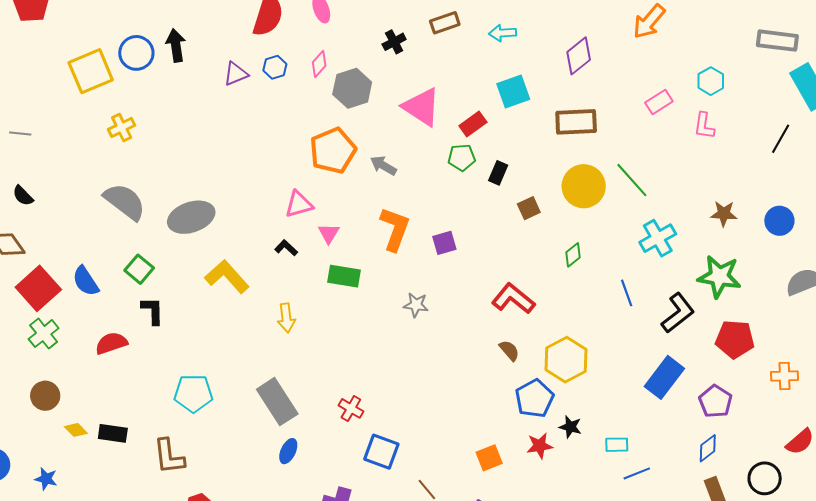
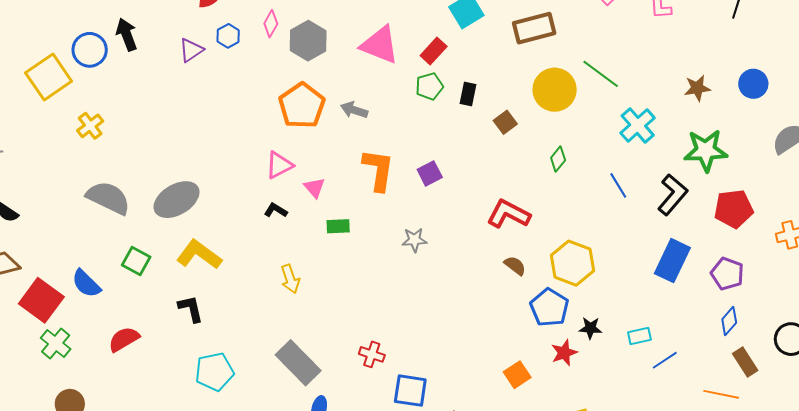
green rectangle: (344, 276) -> (338, 226), size x0.7
yellow L-shape: (227, 277) -> (199, 255), moved
black L-shape: (153, 311) -> (191, 309), moved

